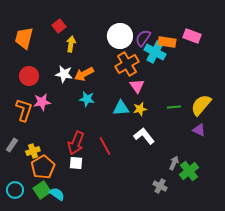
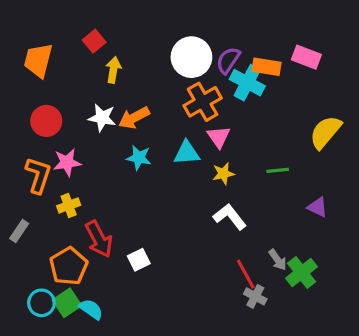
yellow semicircle: (201, 105) -> (325, 132), moved
cyan triangle: (121, 108) -> (187, 153), moved
red arrow: (76, 143) -> (99, 239), moved, turned -50
red line: (105, 146) -> (246, 274), moved
yellow cross: (33, 151) -> (69, 205), moved
white square: (76, 163) -> (139, 260), moved, turned -32
gray arrow: (174, 163) -> (278, 260), turned 120
cyan circle: (15, 190) -> (41, 303), moved

